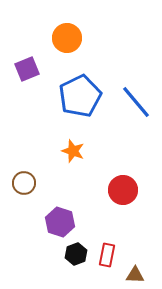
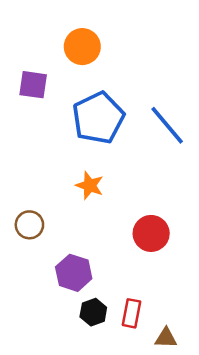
purple square: (27, 69) -> (33, 85), turned 30

